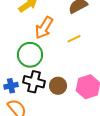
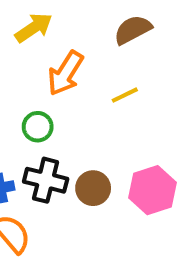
green circle: (30, 55) -> (38, 127), size x0.6

